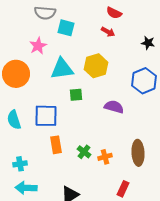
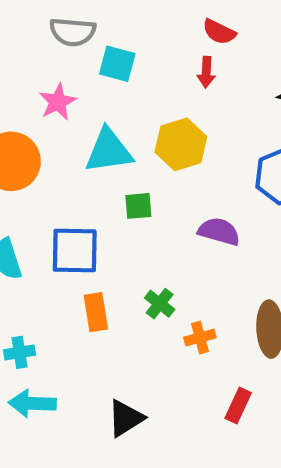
red arrow: (108, 32) -> (206, 72), turned 64
green cross: (84, 152) -> (160, 304), moved

